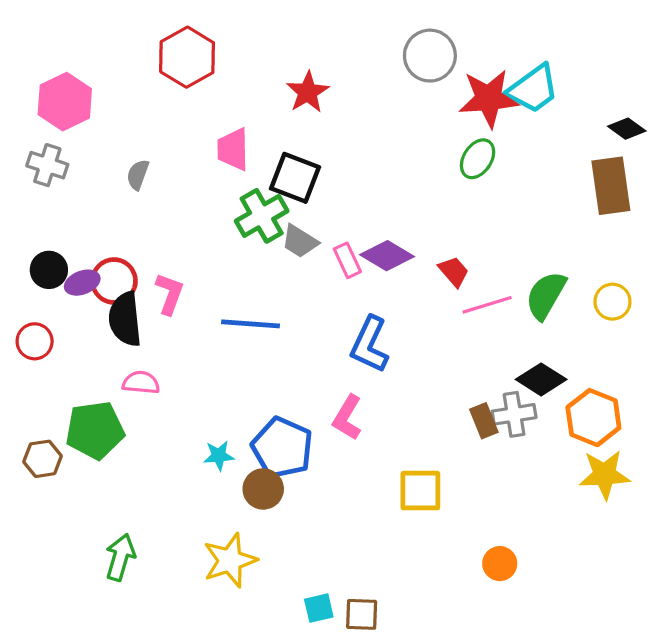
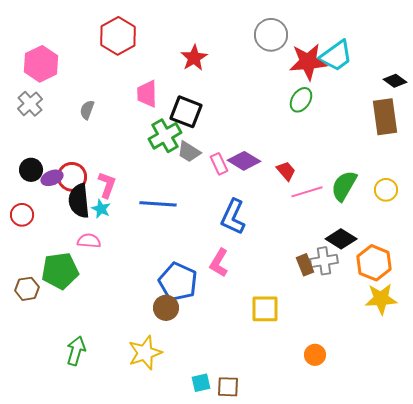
gray cross: (47, 165) -> (30, 104), turned 30
cyan star: (219, 456) -> (101, 209), moved, turned 30

